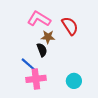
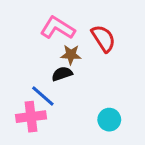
black semicircle: (42, 50) -> (62, 74), turned -88
pink cross: (36, 79) -> (31, 117), moved

